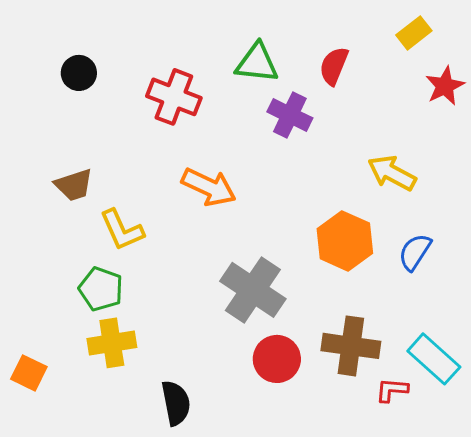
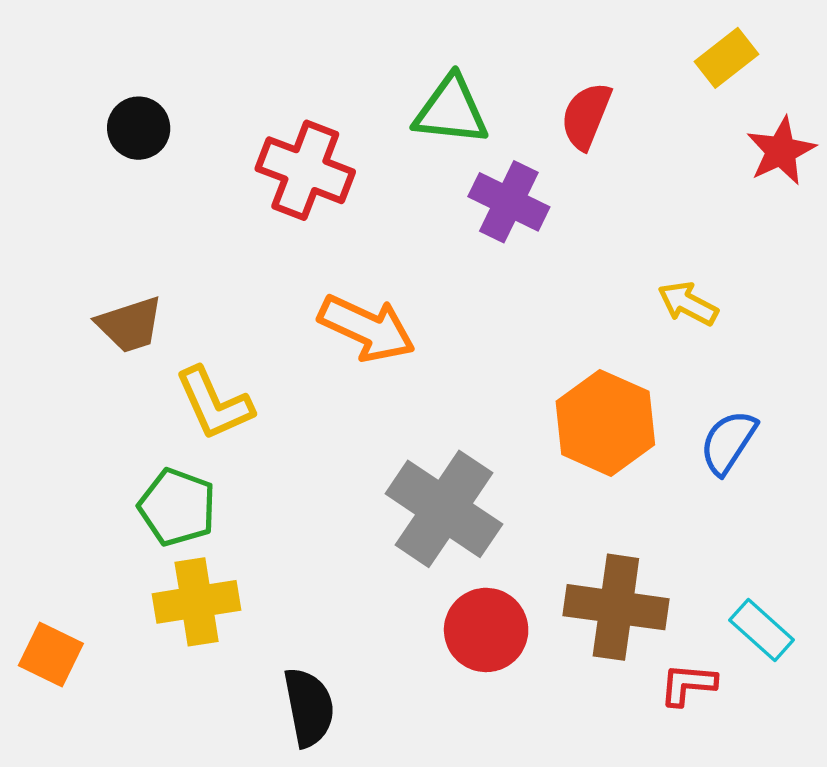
yellow arrow: (392, 173) -> (688, 304), size x0.7
cyan rectangle: (434, 359) -> (762, 630), size x0.7

